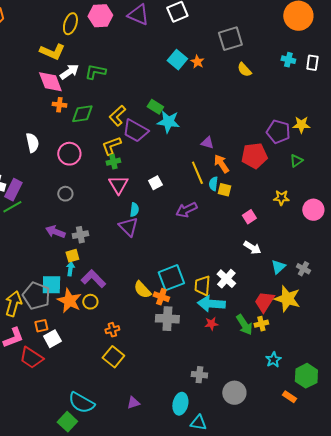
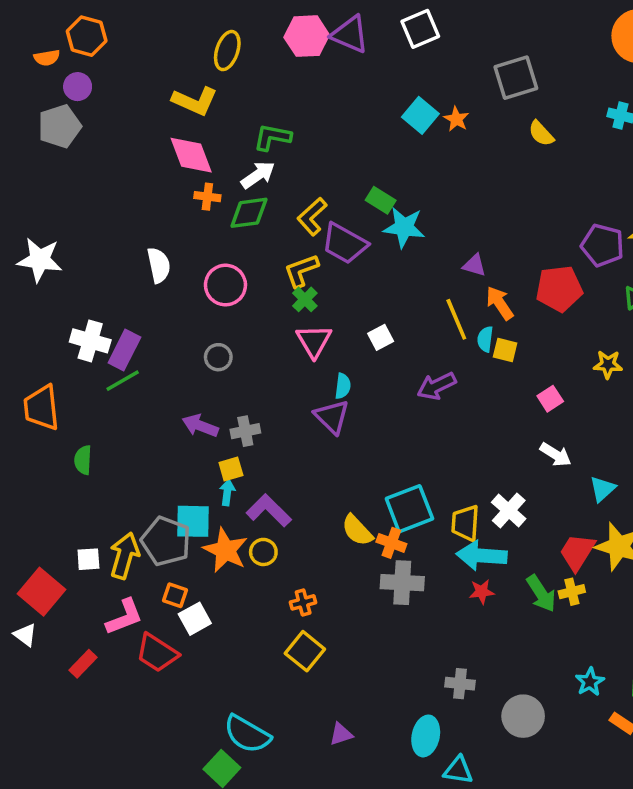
pink hexagon: (100, 16) -> (307, 36), moved
white arrow: (69, 72) -> (258, 175), moved
green cross: (113, 162) -> (305, 299), turned -32
orange square: (41, 326) -> (175, 595), turned 32
cyan star: (273, 360) -> (590, 682), moved

